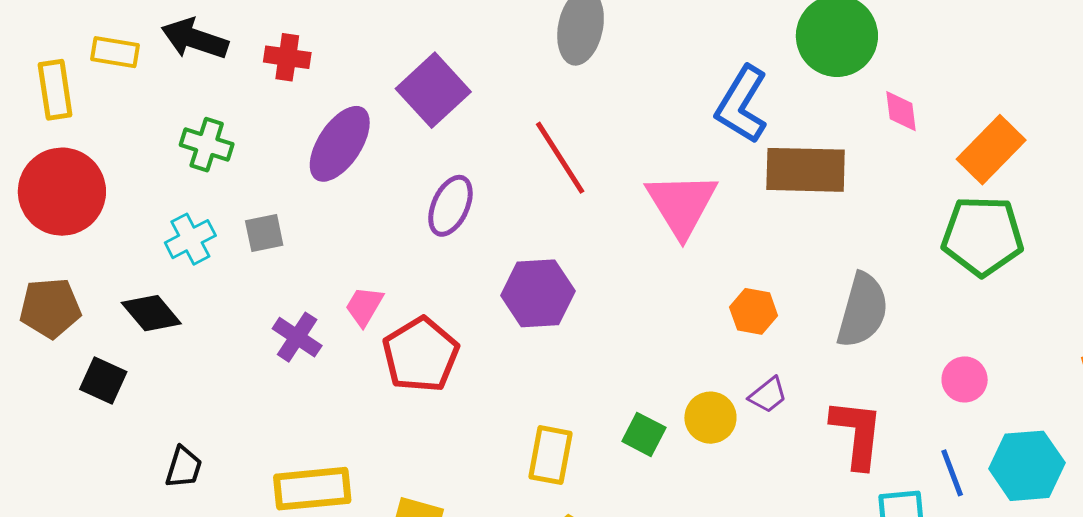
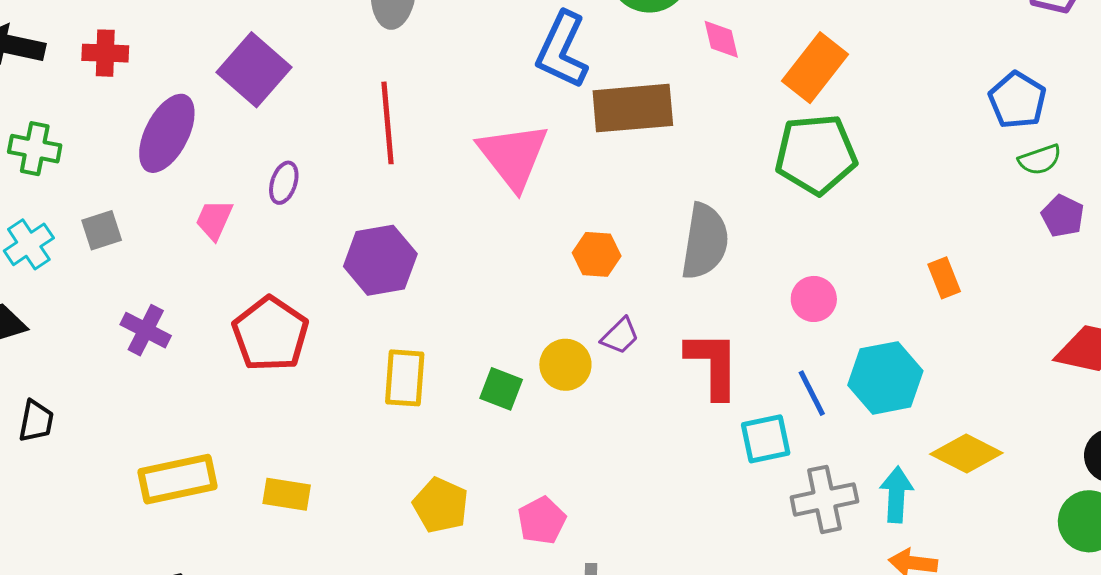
red line: (560, 158) -> (388, 123), turned 34
purple ellipse: (450, 206) -> (284, 183), size x0.7
pink trapezoid: (364, 306) -> (214, 220), moved
yellow rectangle: (550, 455) -> (405, 378), moved
black trapezoid: (184, 467) -> (36, 421), moved

